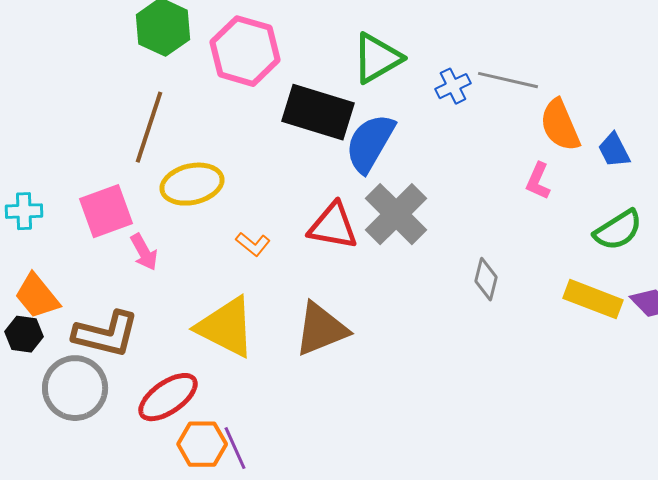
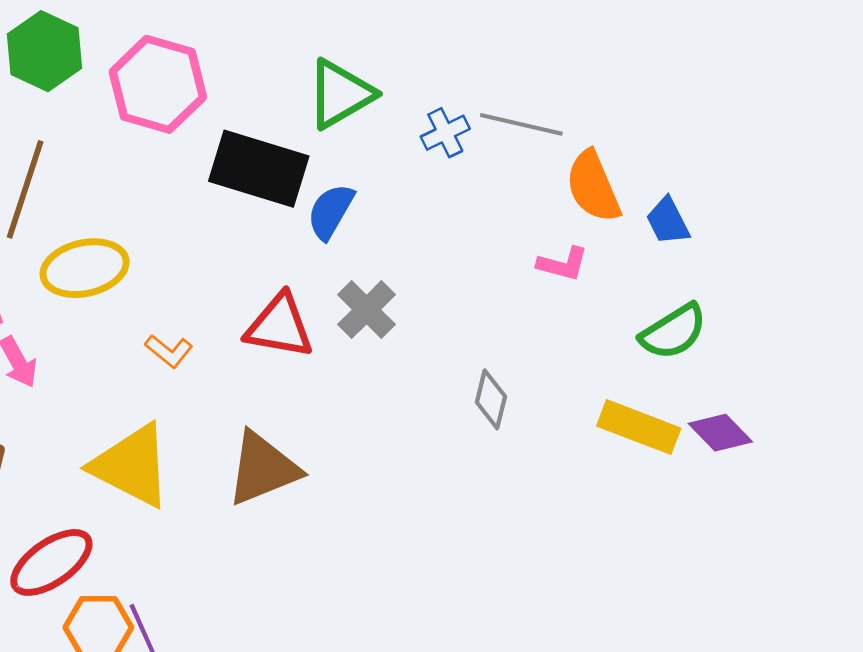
blue semicircle: (370, 143) -> (331, 211), size x0.7
pink L-shape: (538, 181) -> (563, 264), turned -99
gray cross: (396, 214) -> (367, 310), size x0.7

